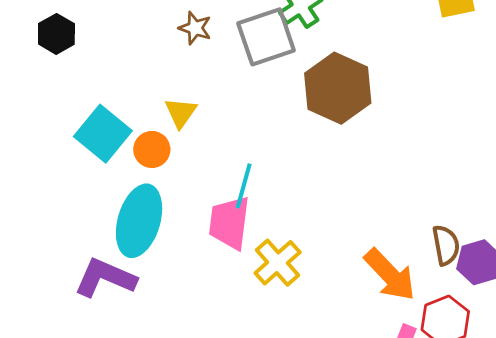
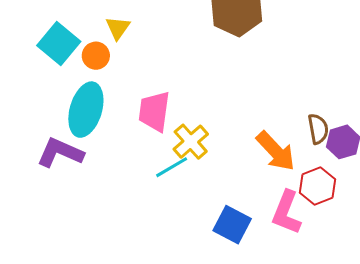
cyan line: (244, 186) -> (172, 167), moved, turned 44

